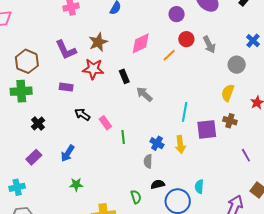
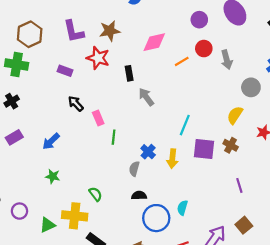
black cross: (38, 123) -> (12, 101), moved
green semicircle: (136, 197) -> (96, 194), moved, turned -32

